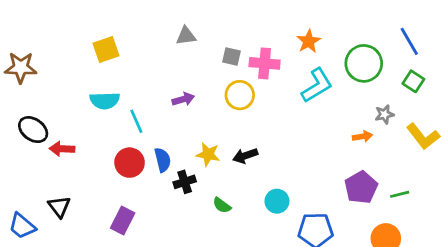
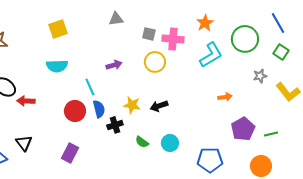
cyan line: (136, 121) -> (90, 87), moved
orange arrow: (362, 136) -> (225, 97), moved
cyan circle: (277, 201) -> (170, 143), moved

